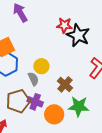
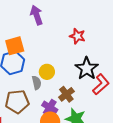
black star: (78, 35) -> (87, 68), moved
purple cross: (35, 102) -> (50, 107), moved

